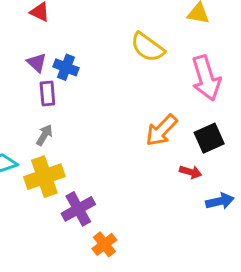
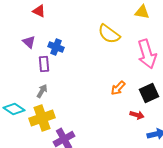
purple triangle: (37, 63) -> (29, 42), moved
orange arrow: (161, 130) -> (118, 88), size x0.7

